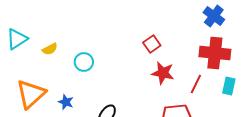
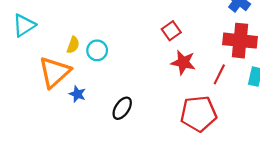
yellow semicircle: (50, 49) -> (73, 45), moved, turned -42
orange triangle: (31, 94) -> (55, 72), moved

